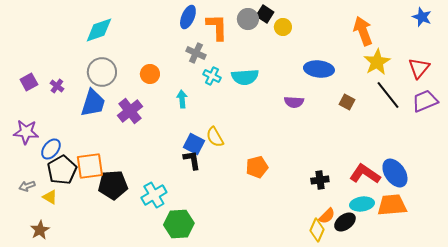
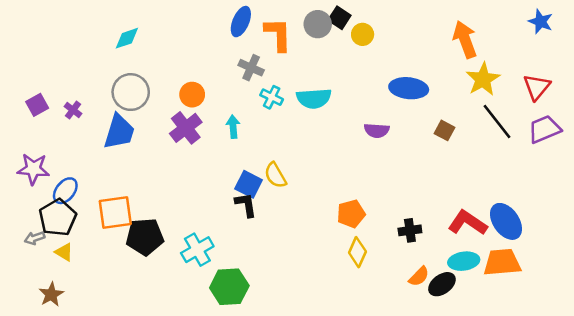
cyan diamond: (99, 30) -> (127, 38), size x0.7
purple cross: (130, 111) -> (186, 128), moved
orange pentagon: (257, 167) -> (351, 214), moved
black pentagon: (62, 170) -> (58, 218), moved
yellow diamond: (317, 230) -> (357, 252), moved

